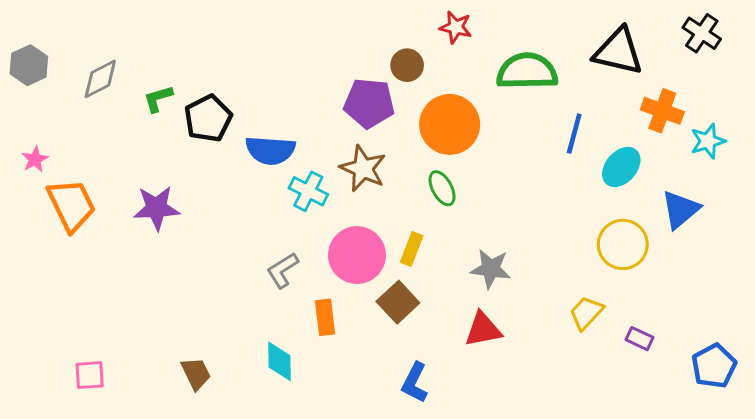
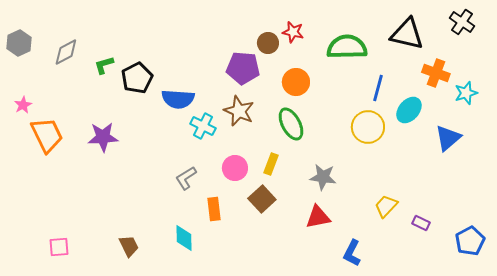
red star: (456, 27) -> (293, 32), moved
orange circle: (450, 124) -> (296, 82), size x0.7
green ellipse: (442, 188) -> (291, 124), size x1.4
yellow circle: (623, 244) -> (368, 127), moved
pink circle: (357, 255) -> (235, 168), size x0.7
blue L-shape: (415, 383) -> (352, 253), moved

